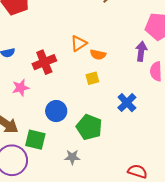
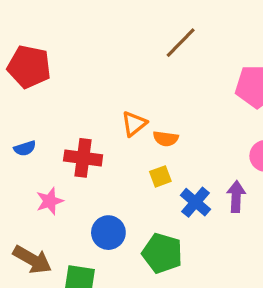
purple arrow: (141, 51) -> (236, 197), moved
red cross: (44, 62) -> (83, 158), turned 35
blue cross: (127, 103) -> (195, 202), moved

